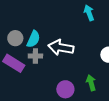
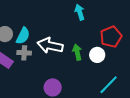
green arrow: (91, 83) -> (77, 52), moved

